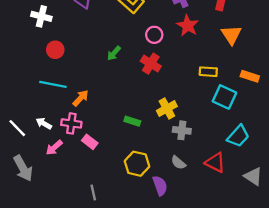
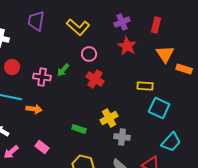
pink circle: (154, 35) -> (89, 54), moved
orange rectangle: (250, 76) -> (184, 69), moved
orange arrow: (81, 98) -> (34, 109), turned 56
pink cross: (71, 123) -> (42, 77), moved

